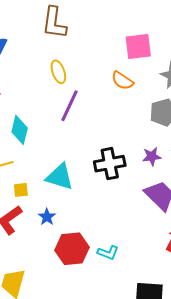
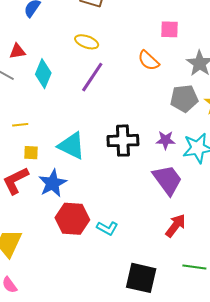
pink square: (138, 47) -> (170, 29), size x0.7
yellow ellipse: (58, 72) -> (87, 42), turned -60
cyan diamond: (20, 130) -> (43, 74), moved
blue star: (47, 217) -> (53, 183), size x1.6

